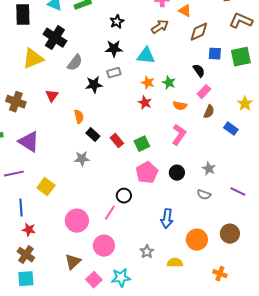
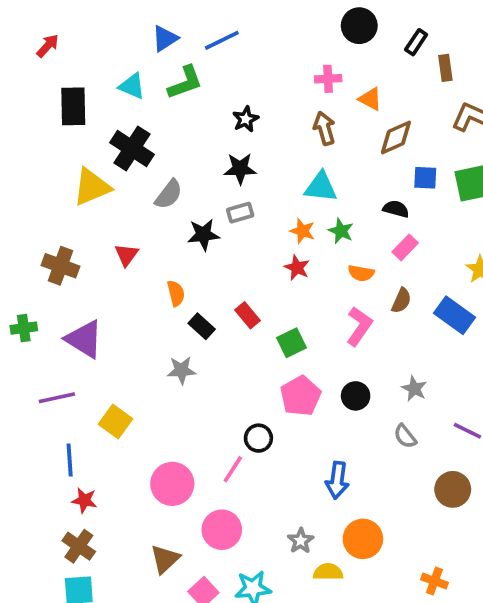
brown arrow: (160, 27) -> (324, 128), turned -72
cyan triangle: (146, 56) -> (321, 187), moved
black semicircle: (199, 71) -> (396, 209), turned -40
brown semicircle: (209, 112) -> (401, 301), moved
blue rectangle: (231, 129) -> (455, 315), size x1.5
red rectangle: (117, 141) -> (247, 315), moved
gray semicircle: (204, 195) -> (405, 436), turned 32
brown circle: (230, 234) -> (453, 489), moved
orange circle: (197, 240) -> (363, 539), moved
yellow semicircle: (175, 263) -> (328, 572), moved

